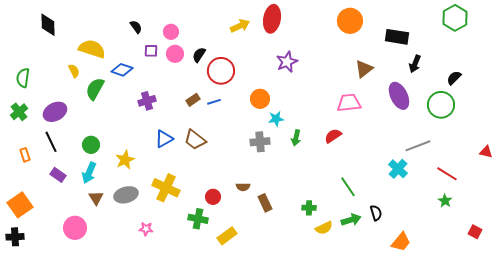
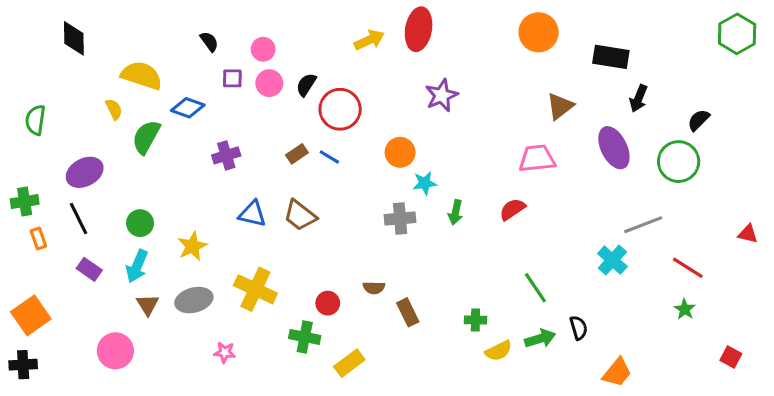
green hexagon: (455, 18) -> (737, 34), moved
blue line: (214, 102) -> (329, 157), turned 48
green cross: (19, 112) -> (25, 202), moved, turned 30
blue triangle: (164, 139) -> (252, 214), turned 42

